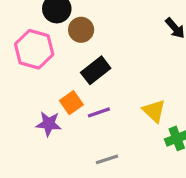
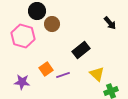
black rectangle: (96, 70) -> (81, 50), moved
purple star: (49, 124) -> (22, 82), moved

